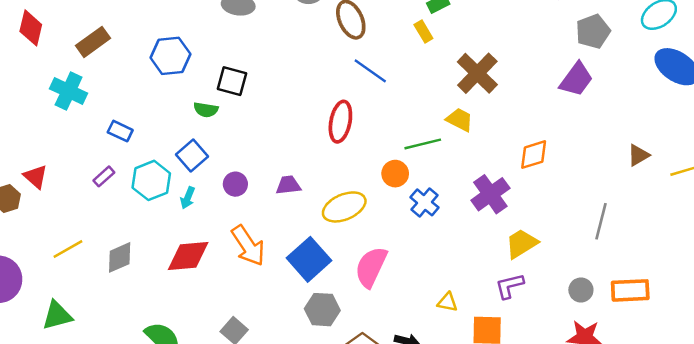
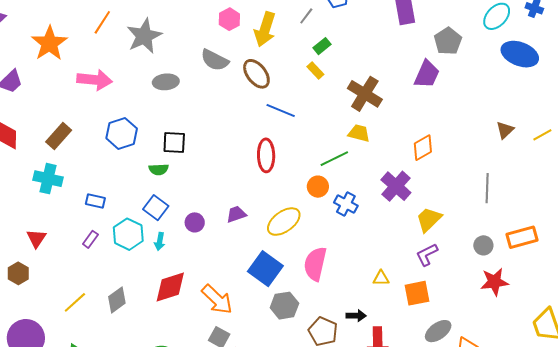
purple trapezoid: (576, 79) -> (427, 74), moved
red triangle: (36, 177) -> (36, 238), moved, turned 35
orange arrow: (248, 246) -> (217, 299), moved

